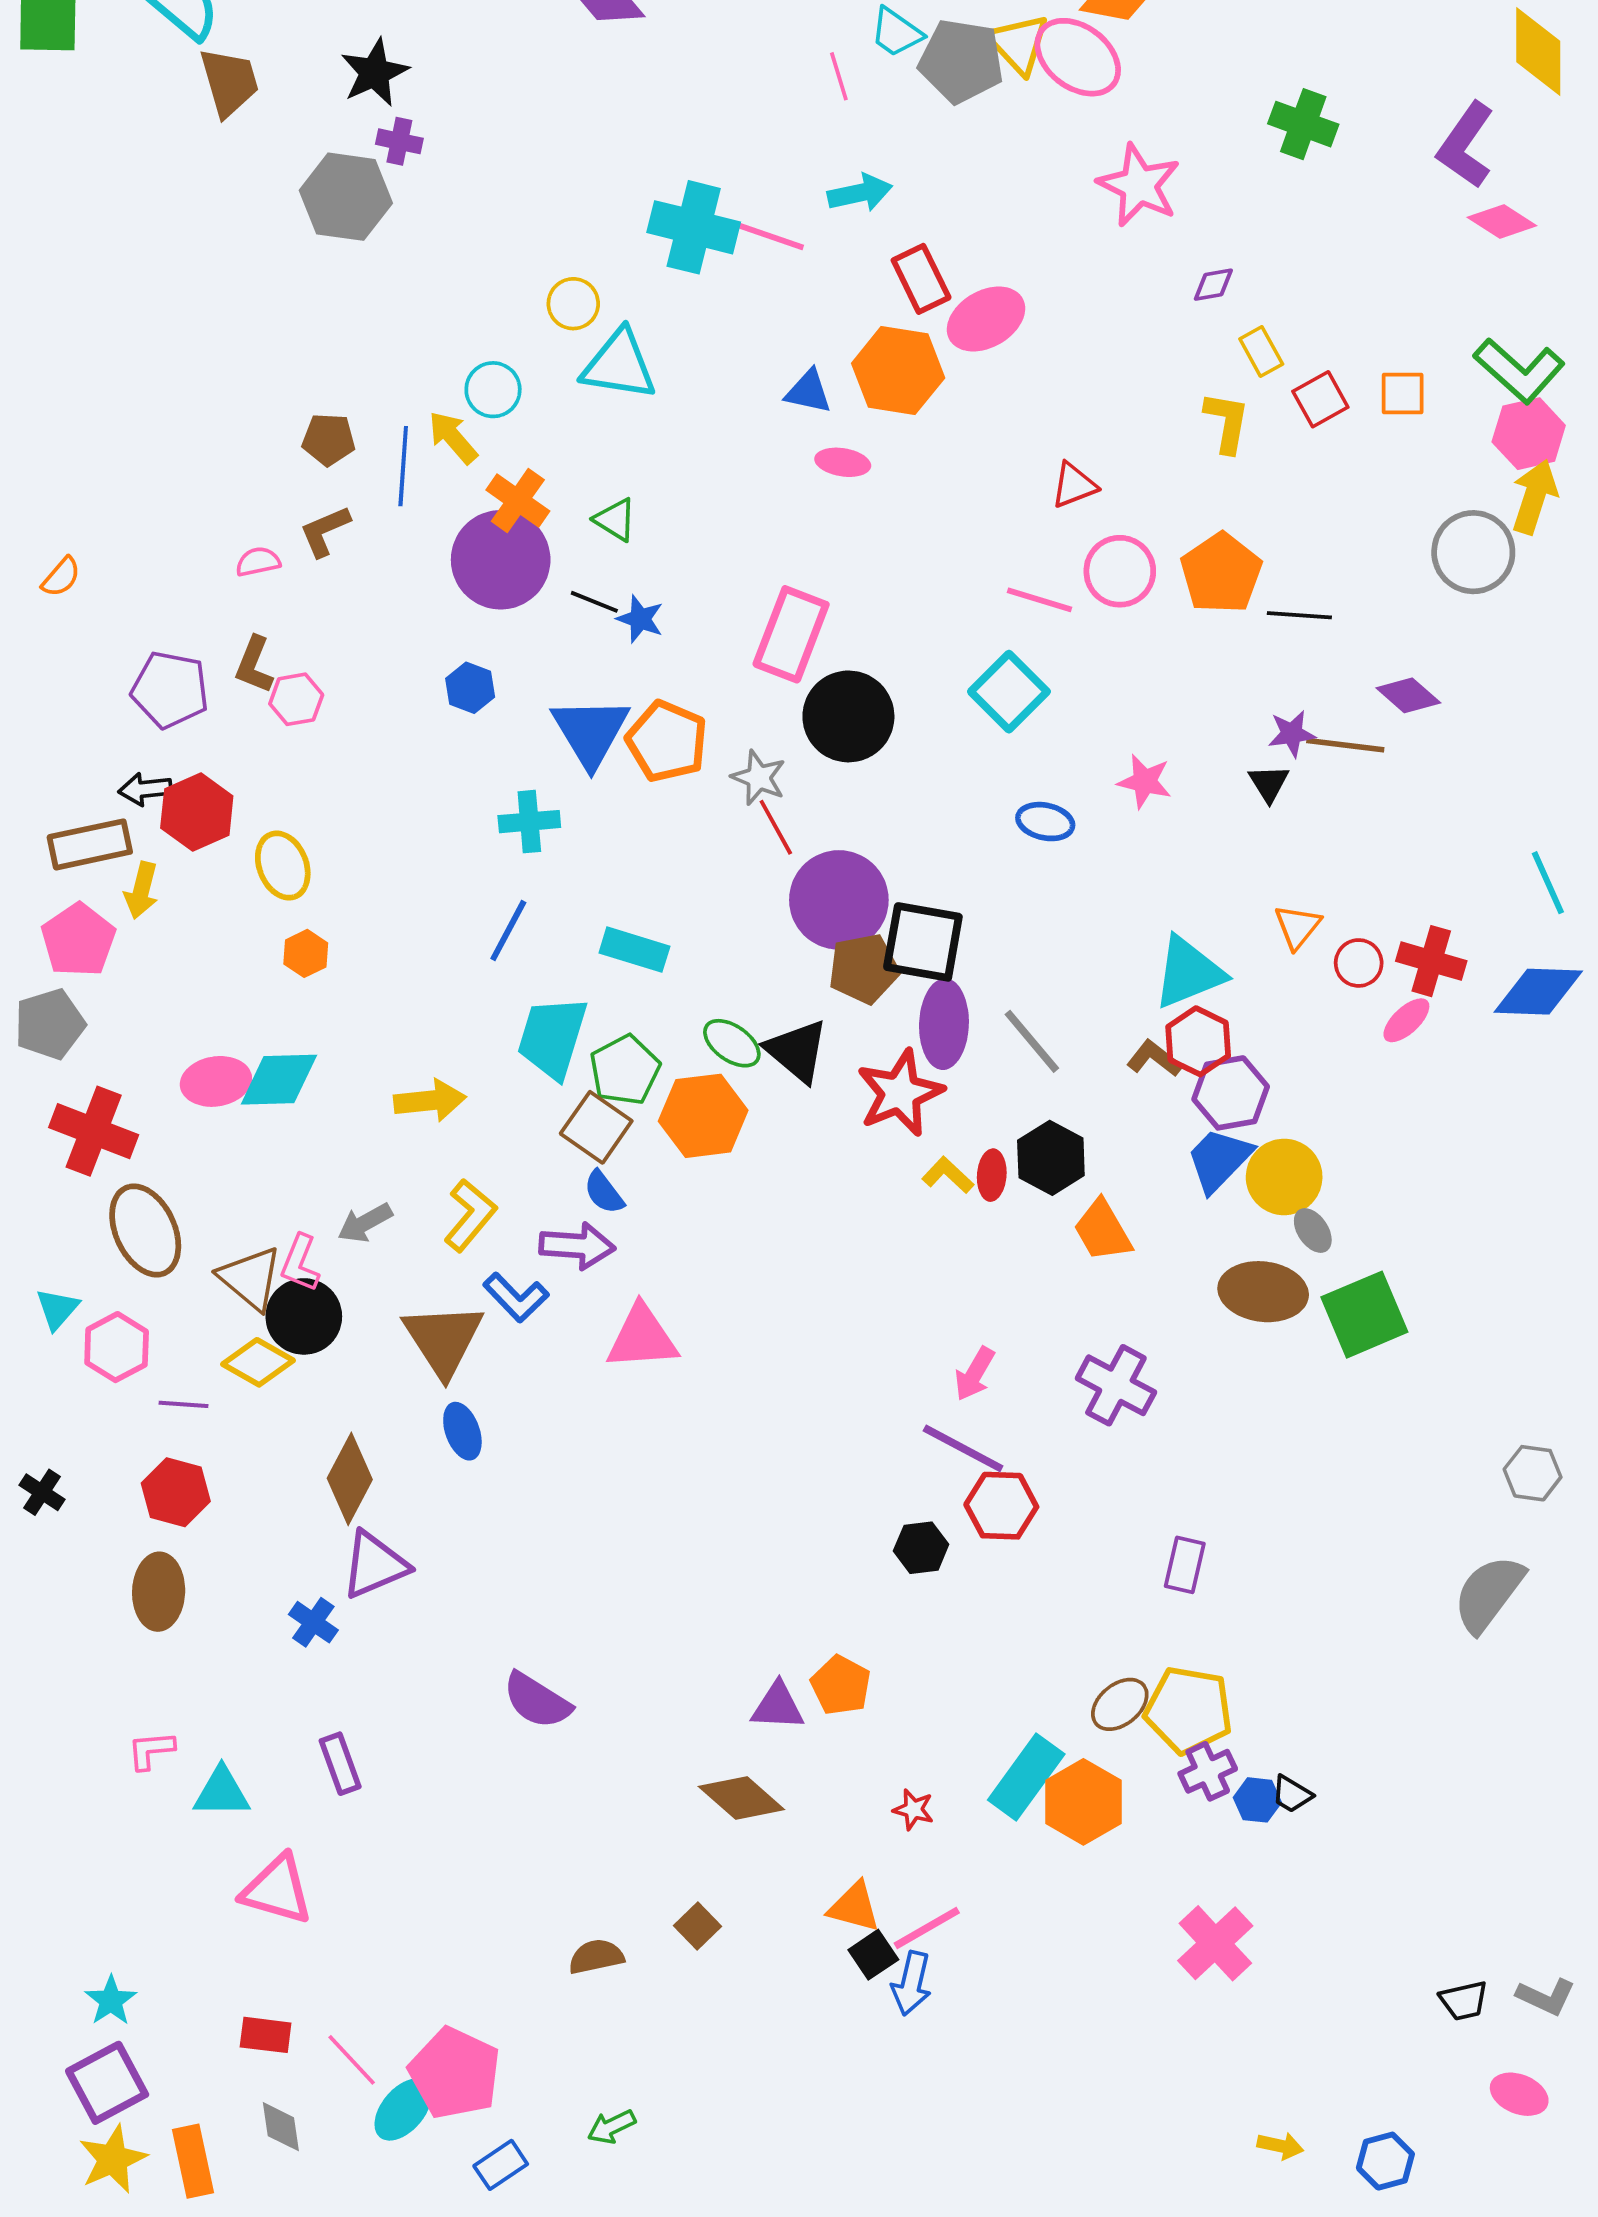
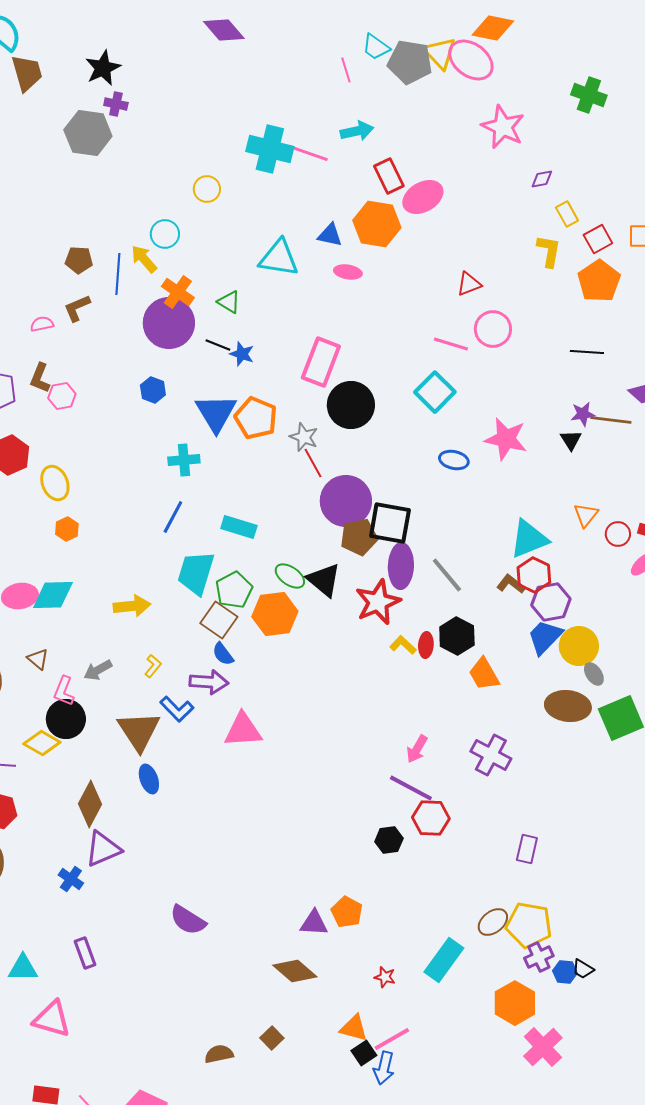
cyan triangle: (619, 365) -> (279, 258), moved
orange pentagon: (1221, 573) -> (599, 281), moved
pink star: (1145, 781) -> (506, 439), size x1.5
yellow L-shape: (470, 1215) -> (153, 666), size x0.6
brown triangle: (250, 1278) -> (38, 659), moved, size x0.6
orange hexagon: (1083, 1802) -> (515, 1003), moved

